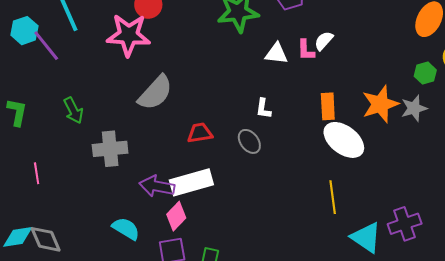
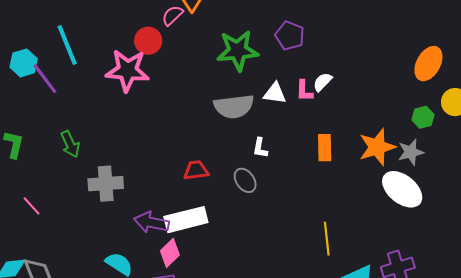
gray semicircle: (155, 93) -> (234, 106), moved, turned 39
white ellipse: (344, 140) -> (402, 189), moved
pink line: (37, 173) -> (31, 206), turned -35

